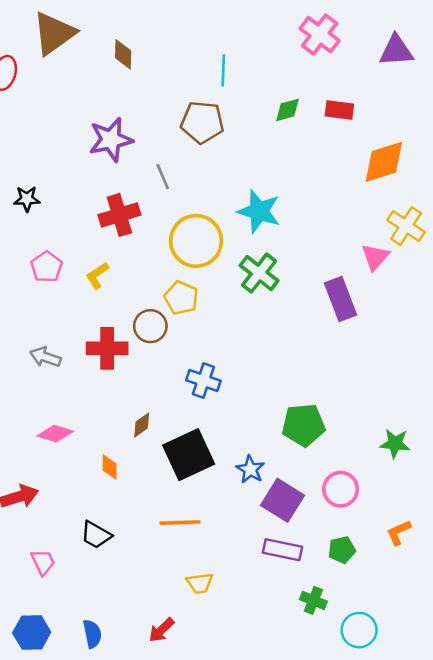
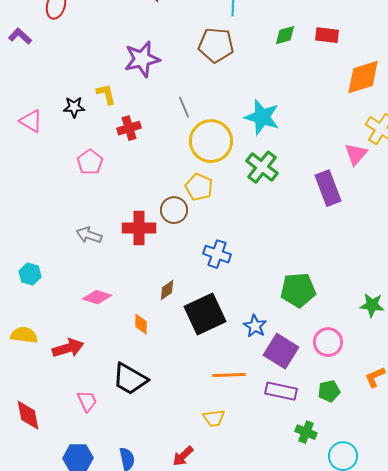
gray line: (163, 177) -> (184, 107), moved
red cross: (119, 215) -> (129, 128), moved, size x0.7
yellow L-shape: (97, 275) -> (106, 94), moved, turned 110
orange line: (180, 523) -> (229, 375), moved
black trapezoid: (96, 535) -> (130, 379), size x1.4

